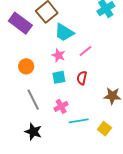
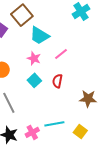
cyan square: (59, 77) -> (34, 80), turned -32
pink cross: (61, 106) -> (32, 132), moved

